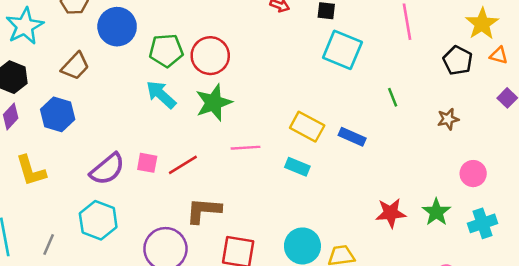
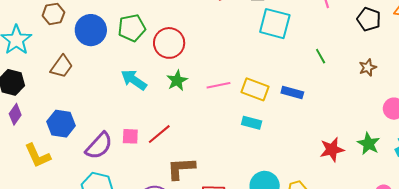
green pentagon: (166, 51) -> (132, 28), moved
green star: (214, 103) -> (177, 80), size x0.7
blue hexagon: (58, 114) -> (61, 124), moved
pink line: (245, 148) -> (219, 85), moved

